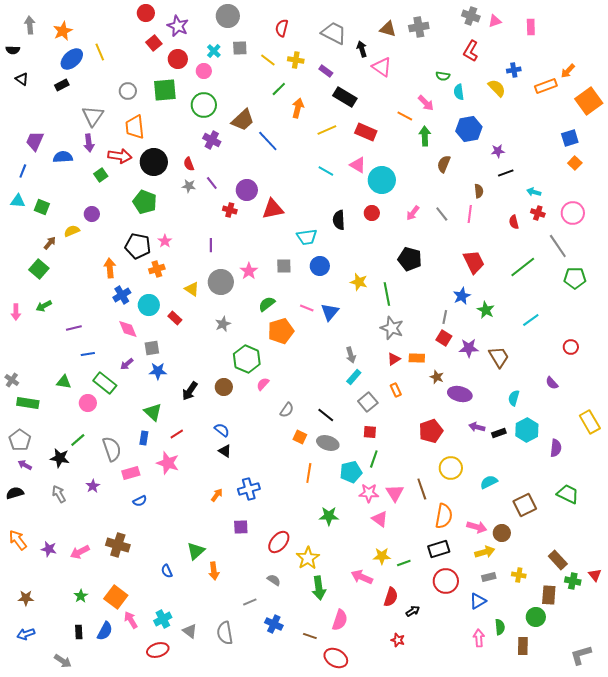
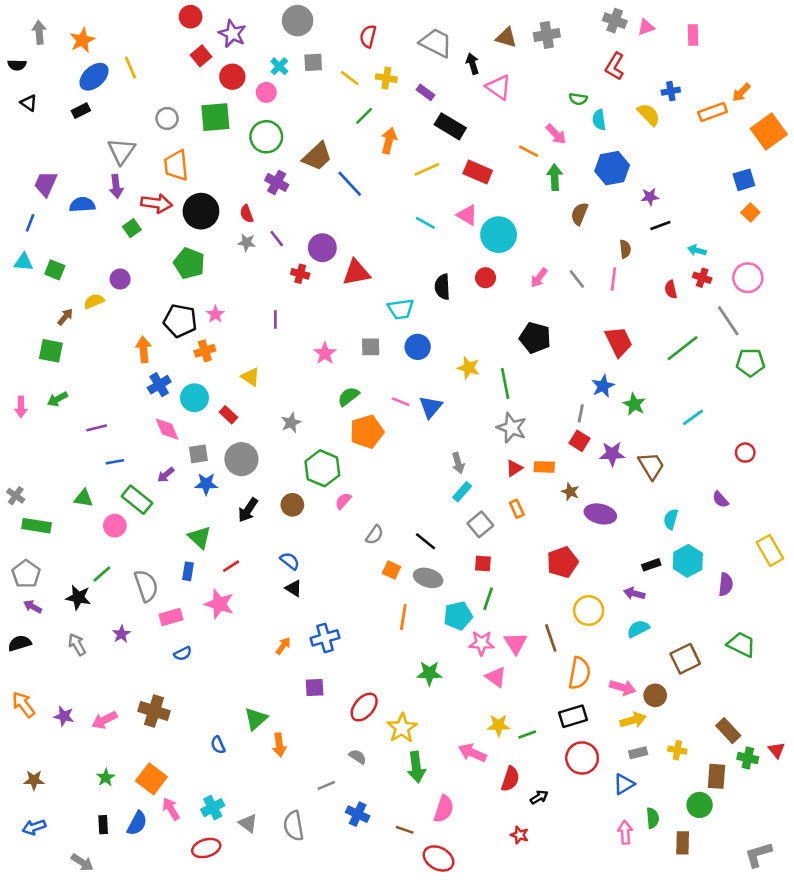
green square: (39, 269) -> (51, 351), turned -30
gray circle: (221, 282) -> (241, 459), moved
purple arrow: (477, 427) -> (634, 594), moved

